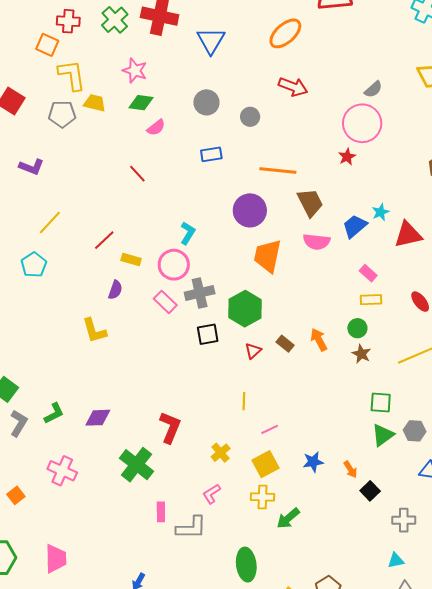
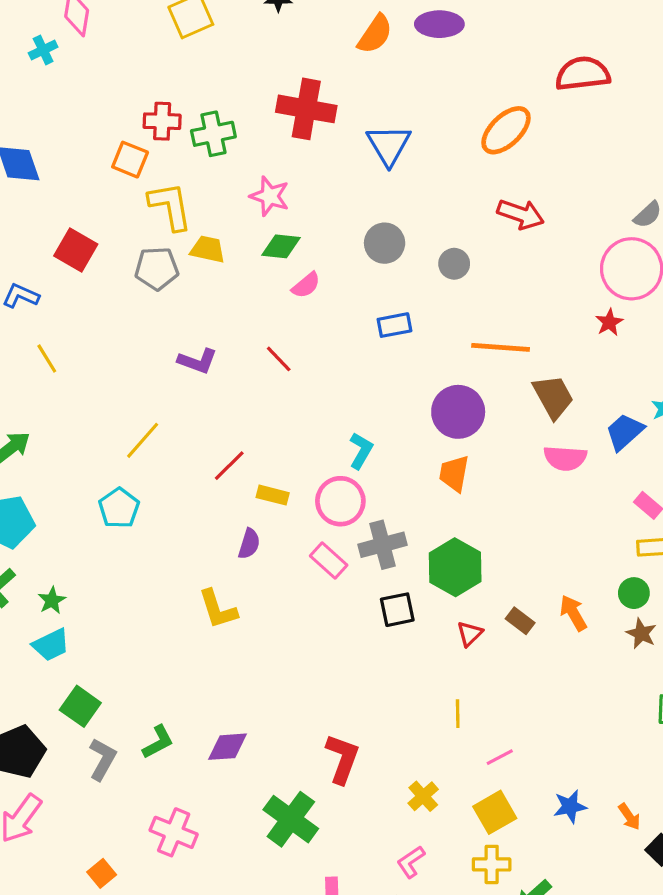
green cross: (115, 20) -> (213, 134), moved, turned 32
purple L-shape: (31, 167) -> (197, 361), moved
orange trapezoid: (268, 256) -> (454, 473), moved, size x0.7

